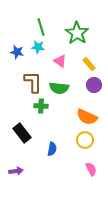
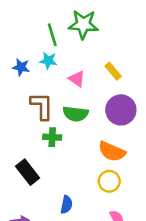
green star: (77, 33) -> (83, 24), moved, turned -30
yellow rectangle: (89, 64) -> (113, 71), moved
purple circle: (94, 85) -> (121, 110), size x1.5
blue semicircle: (52, 149) -> (66, 205), moved

